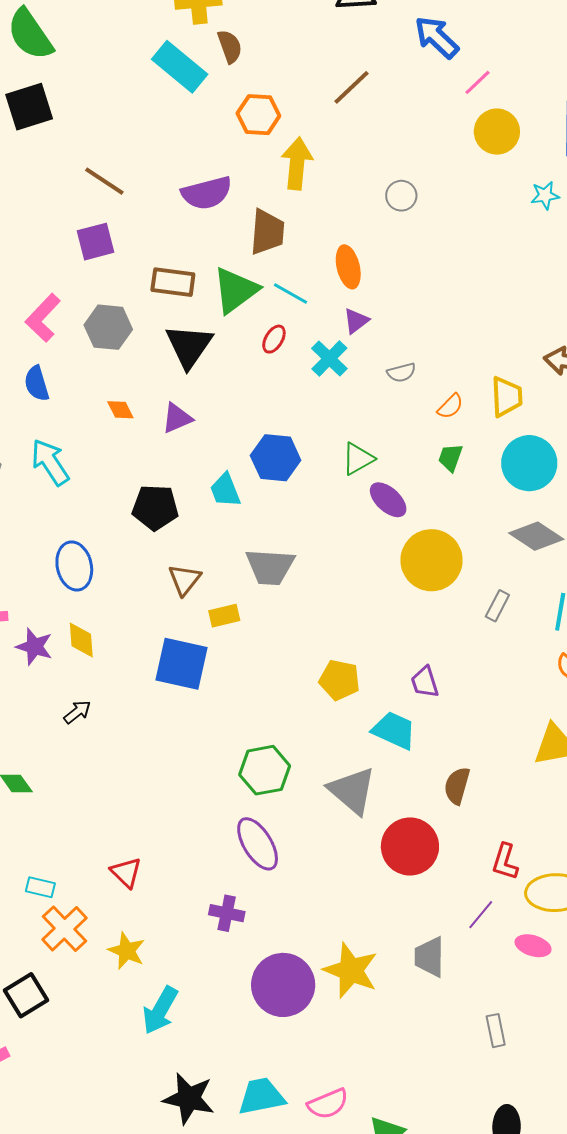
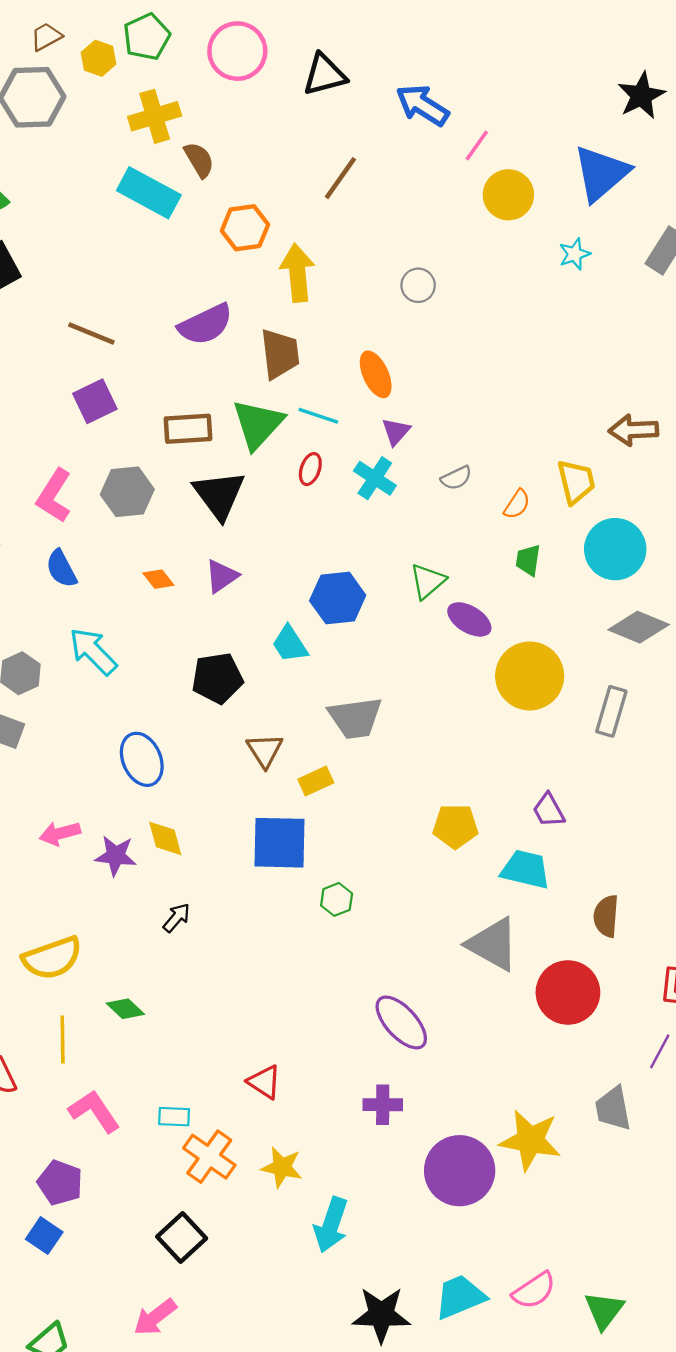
gray rectangle: (497, 606) -> (611, 711), size x1.4
green hexagon: (265, 770) -> (337, 899), moved, size x0.6

